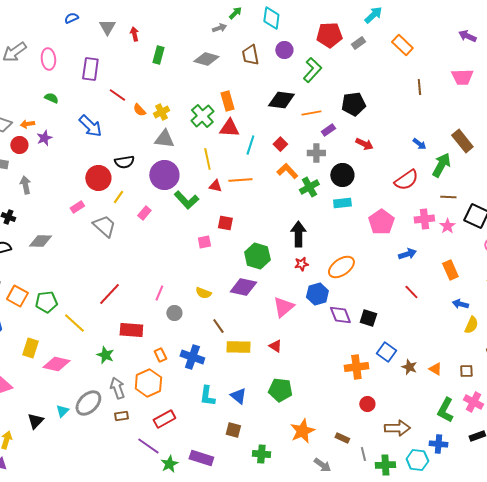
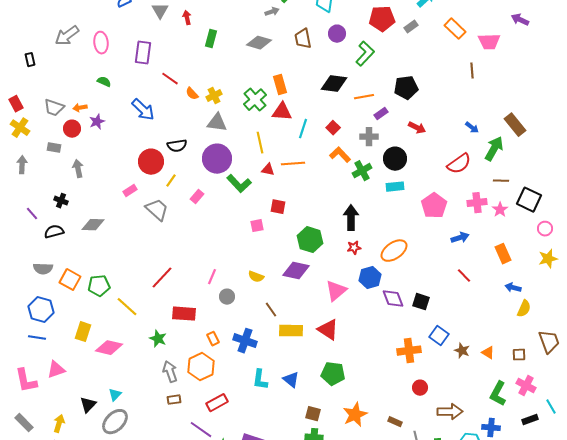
pink trapezoid: (462, 77) -> (489, 42), moved
red triangle: (275, 346) -> (328, 330), size x1.6
gray ellipse: (88, 403) -> (115, 422), moved
brown square: (233, 430) -> (313, 414), moved

